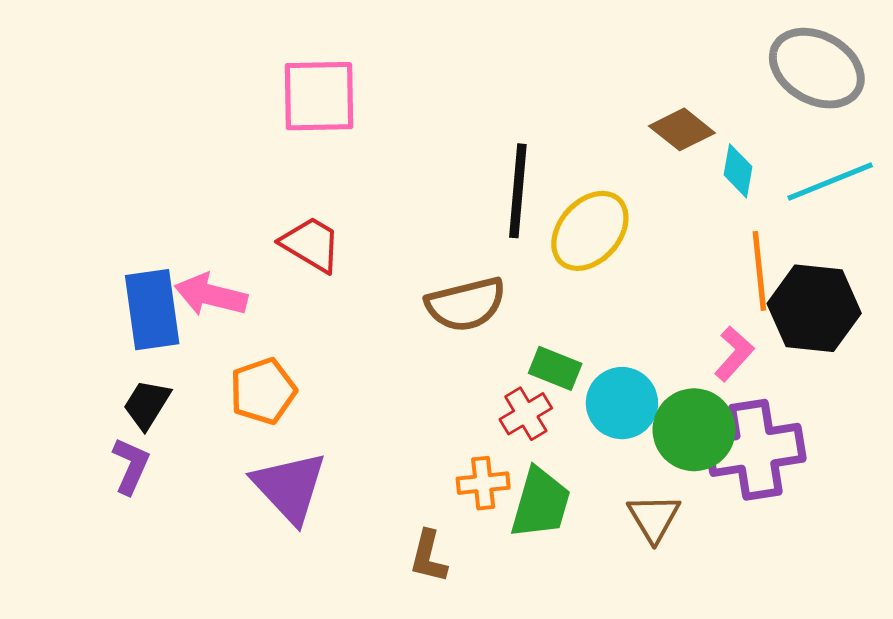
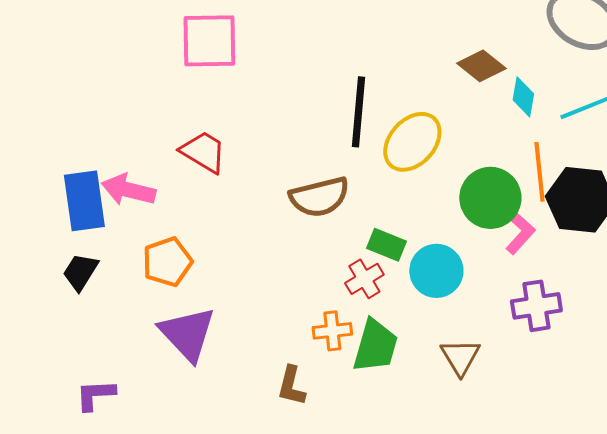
green circle: (694, 430) -> (490, 198), moved
purple cross: (755, 450) -> (536, 306), size x0.7
purple L-shape: (131, 466) -> (95, 395), moved, turned -117

